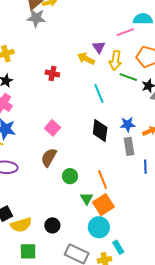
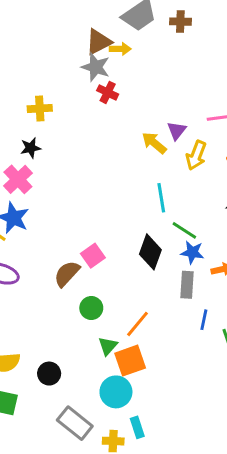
red cross: (52, 73) -> (108, 92), moved
green line: (128, 77) -> (184, 230), moved
pink square: (52, 128) -> (93, 256), moved
orange line: (103, 180) -> (137, 324), turned 48

